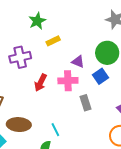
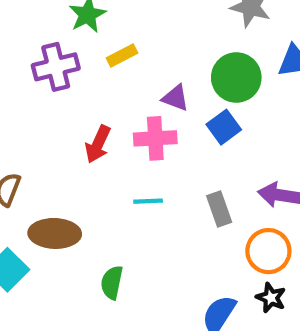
purple cross: (20, 57) -> (56, 67), moved
gray rectangle: (86, 103) -> (219, 209), moved
cyan line: (55, 130) -> (148, 201), moved, turned -64

